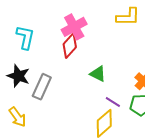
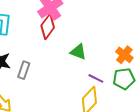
gray rectangle: (42, 87) -> (24, 70), size x0.7

